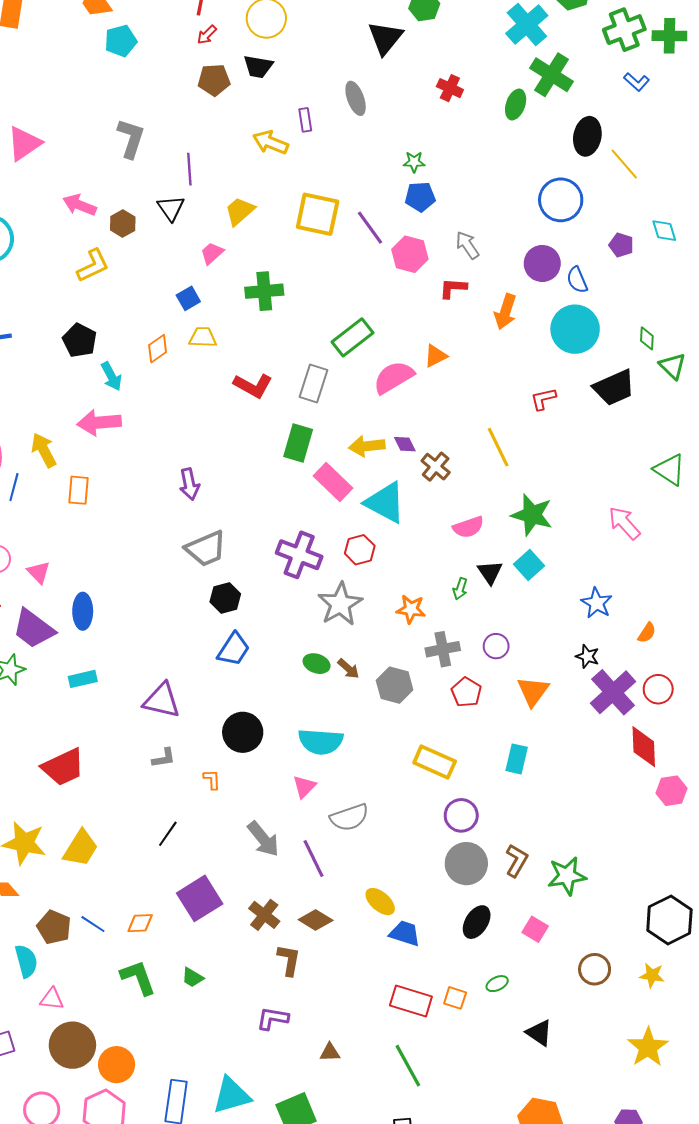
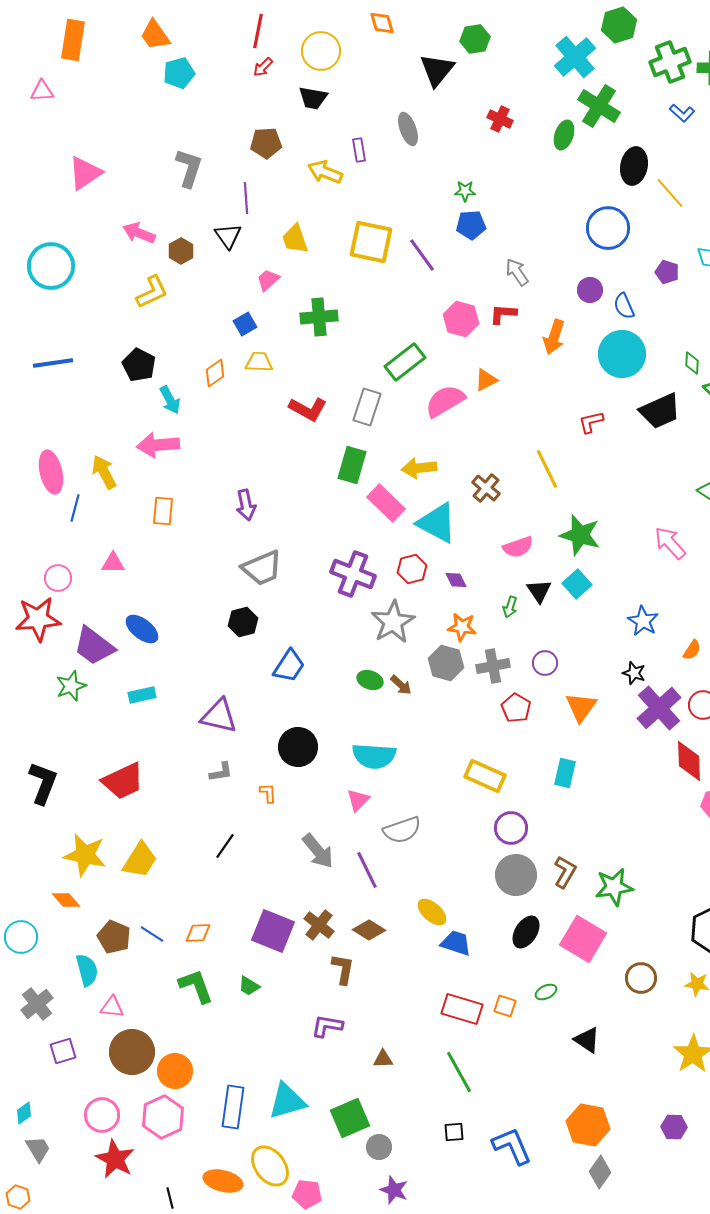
brown pentagon: (214, 80) -> (266, 143), moved
yellow trapezoid: (240, 211) -> (295, 239), turned -68
pink hexagon: (410, 254) -> (461, 319), moved
purple circle: (542, 263) -> (590, 290), size x0.7
purple diamond: (405, 444) -> (456, 580), moved
orange rectangle: (79, 490) -> (163, 511), moved
pink triangle: (39, 572) -> (113, 563), moved, turned -45
black hexagon: (225, 598) -> (243, 622), moved
blue ellipse: (83, 611) -> (142, 629), turned -52
gray hexagon: (395, 685) -> (446, 663), moved
purple square: (200, 898) -> (273, 931), moved, turned -36
pink square: (535, 929) -> (583, 939), size x1.8

